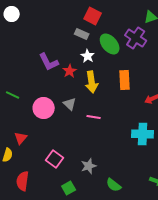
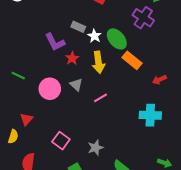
gray rectangle: (82, 34) -> (78, 27), moved
green ellipse: (110, 44) -> (117, 39), moved
red star: (70, 71) -> (72, 58), moved
orange rectangle: (125, 80) -> (132, 60), turned -48
pink line: (94, 117) -> (101, 98), turned -40

